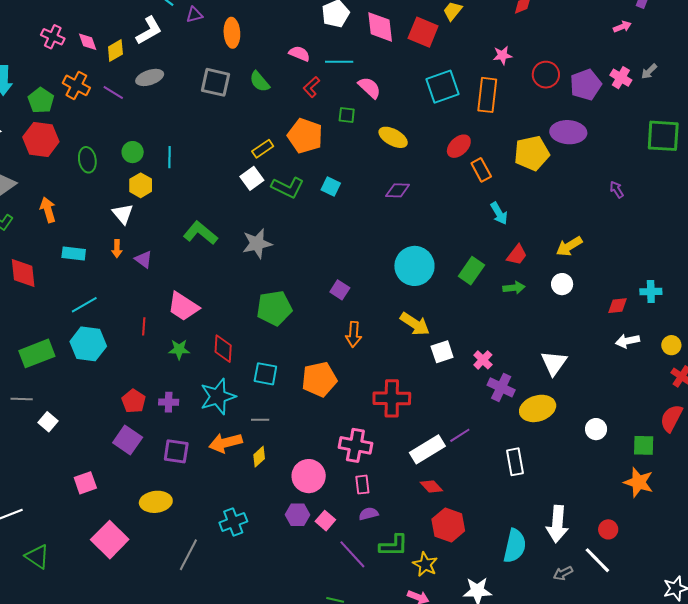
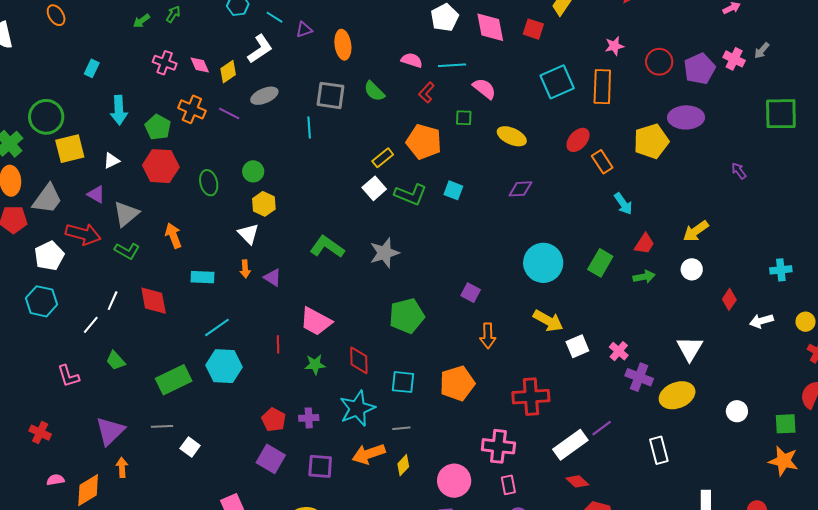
red square: (423, 32) -> (533, 29), size x0.7
cyan line: (169, 157) -> (309, 128), moved
red diamond: (617, 306) -> (729, 299), moved, turned -45

